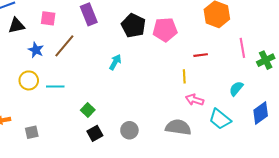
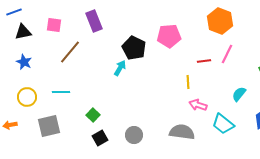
black pentagon: (133, 26) -> (134, 48), moved
pink line: (242, 48) -> (227, 54), moved, turned 36
blue star: (36, 50) -> (24, 62), moved
yellow circle: (29, 80) -> (27, 97), moved
gray square: (32, 132) -> (49, 126), moved, size x1.6

